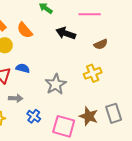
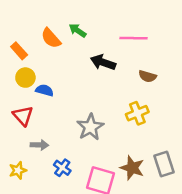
orange semicircle: (25, 30) -> (51, 38), moved
brown semicircle: (101, 44) -> (147, 76), turned 40
blue semicircle: (23, 68) -> (45, 90), moved

